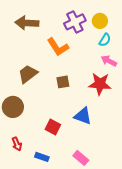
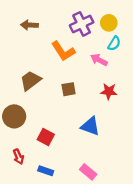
brown arrow: (27, 23) -> (29, 25), size x0.7
pink arrow: (109, 61) -> (99, 60), moved
red star: (100, 84) -> (109, 91), size x0.7
red square: (53, 127) -> (46, 137), moved

